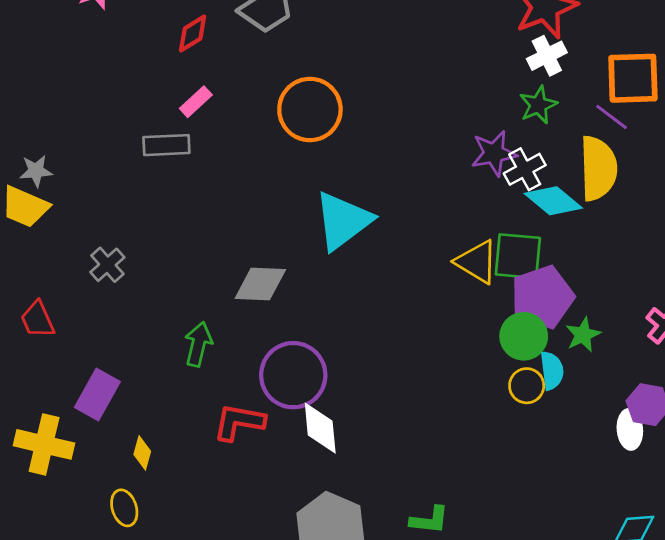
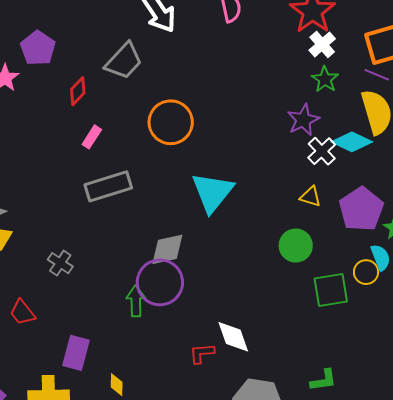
gray rectangle: (166, 145) -> (108, 186), moved, size x1.4
white cross: (525, 169) -> (322, 151), moved
green square: (518, 256) -> (331, 290), moved
yellow triangle: (477, 262) -> (311, 197), size x0.7
green circle: (524, 336) -> (296, 245), moved
purple circle: (293, 375) -> (160, 282), moved
red L-shape: (239, 422) -> (202, 353), moved, size x0.7

